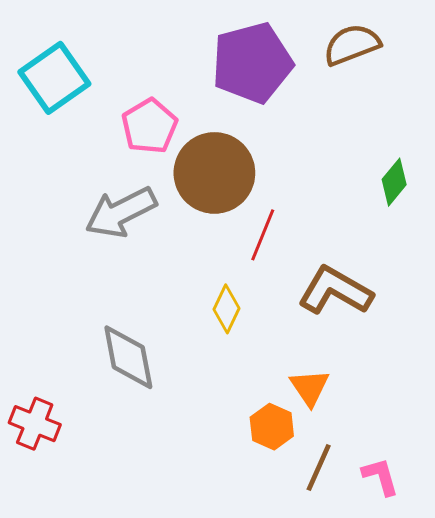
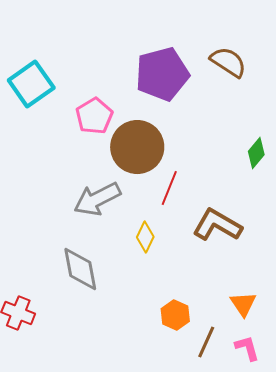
brown semicircle: (352, 45) -> (228, 62), turned 54
gray arrow: (121, 212) -> (97, 199), moved
orange triangle: (310, 387) -> (243, 304), moved

